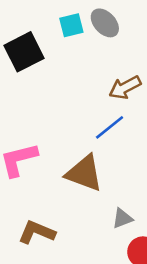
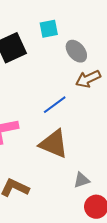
gray ellipse: (105, 23) -> (76, 51), moved
blue line: (110, 127) -> (55, 105), moved

